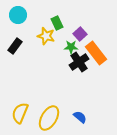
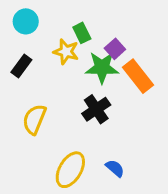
green star: (71, 47) -> (102, 67), size x1.6
black cross: (79, 62) -> (96, 109), moved
yellow semicircle: (20, 113) -> (34, 119), moved

